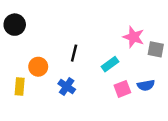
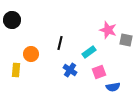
blue semicircle: (146, 85) -> (113, 87), moved
blue cross: (67, 86) -> (70, 70), moved

